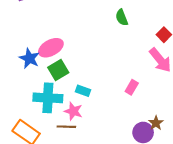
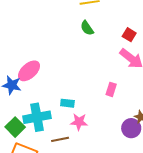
green square: (58, 70) -> (15, 127), moved
pink star: (73, 111) -> (79, 122), moved

